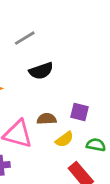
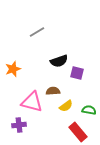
black semicircle: (41, 71) -> (59, 61), moved
purple square: (79, 112) -> (77, 73), moved

